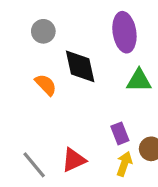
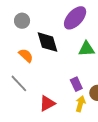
purple ellipse: (124, 32) -> (75, 18), turned 55
gray line: (34, 165) -> (19, 83), moved

